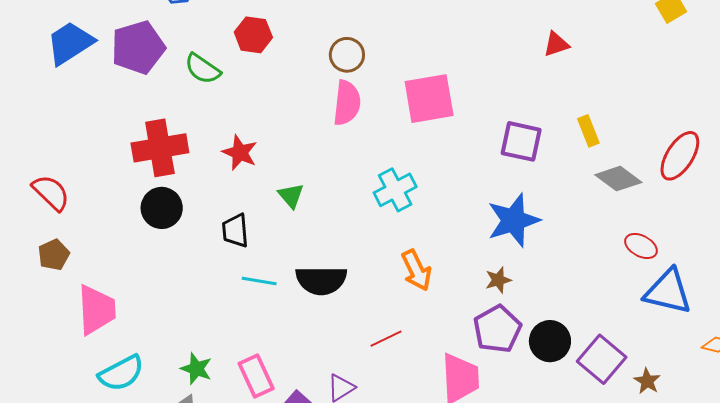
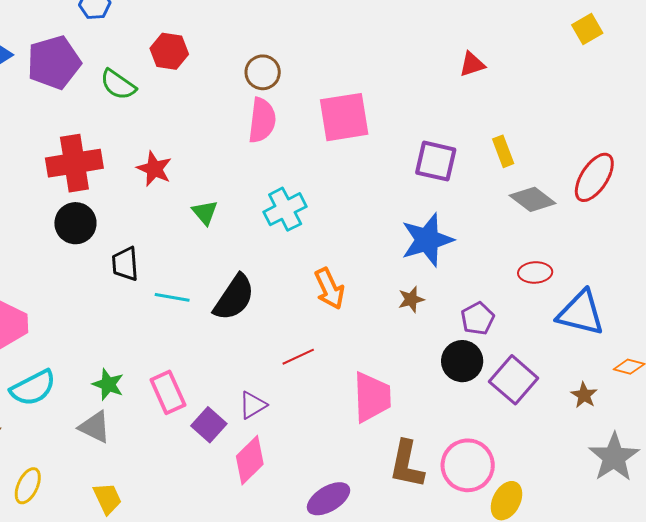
cyan cross: (395, 190) -> (285, 209), moved
black trapezoid: (235, 231) -> (125, 264), moved
red ellipse: (641, 246) -> (535, 272), moved, turned -32
black semicircle: (321, 280) -> (234, 298), turned -57
purple pentagon: (497, 329) -> (478, 319), moved, size x0.7
brown star: (647, 381) -> (584, 395), moved

